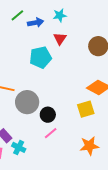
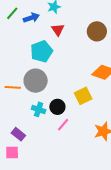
gray circle: (27, 102) -> (36, 81), moved
yellow square: (86, 109) -> (83, 96), moved
cyan cross: (19, 147) -> (39, 109), moved

